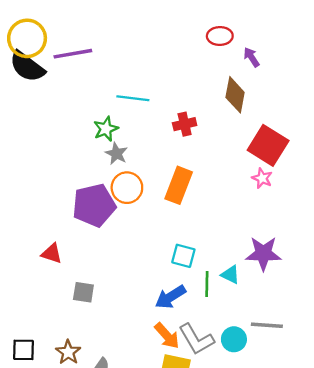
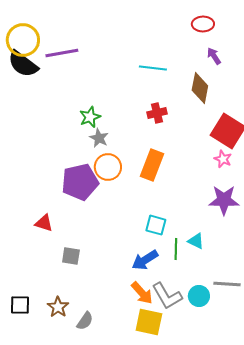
red ellipse: (220, 36) -> (203, 24), moved
cyan line: (133, 98) -> (153, 68), moved
purple star: (263, 253) -> (224, 200), moved

